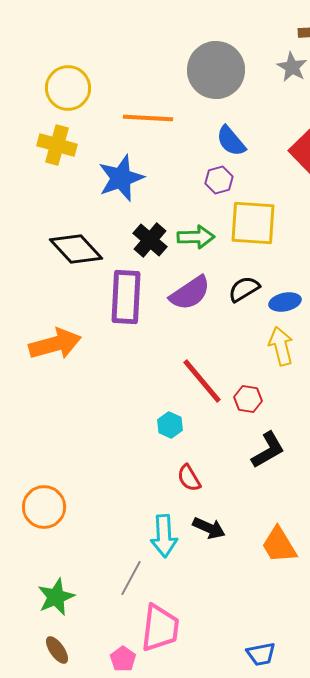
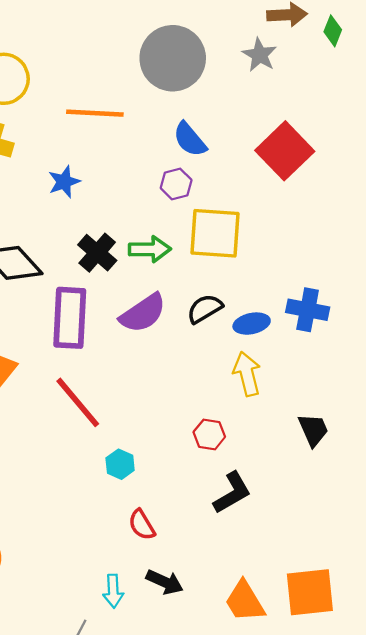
blue star: (121, 178) -> (64, 182), size x0.6
red line: (202, 381) -> (78, 402), moved
cyan arrow: (164, 536) -> (113, 591), size x0.7

